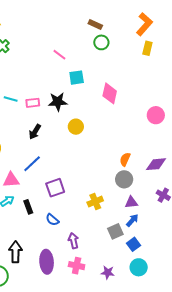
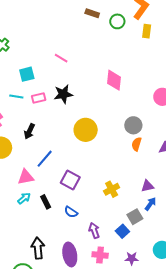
green circle: (101, 42) -> (117, 21), moved
pink line: (59, 55) -> (61, 58), moved
cyan square: (77, 78) -> (27, 74), moved
yellow circle: (76, 127) -> (86, 130), moved, size x1.5
black arrow: (35, 132) -> (29, 131), moved
gray circle: (124, 179) -> (133, 125), moved
purple square: (55, 188) -> (70, 180), turned -36
blue square: (133, 244) -> (122, 231), moved

